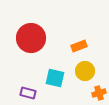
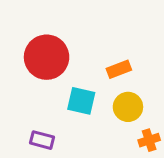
cyan square: (55, 78) -> (81, 101), moved

